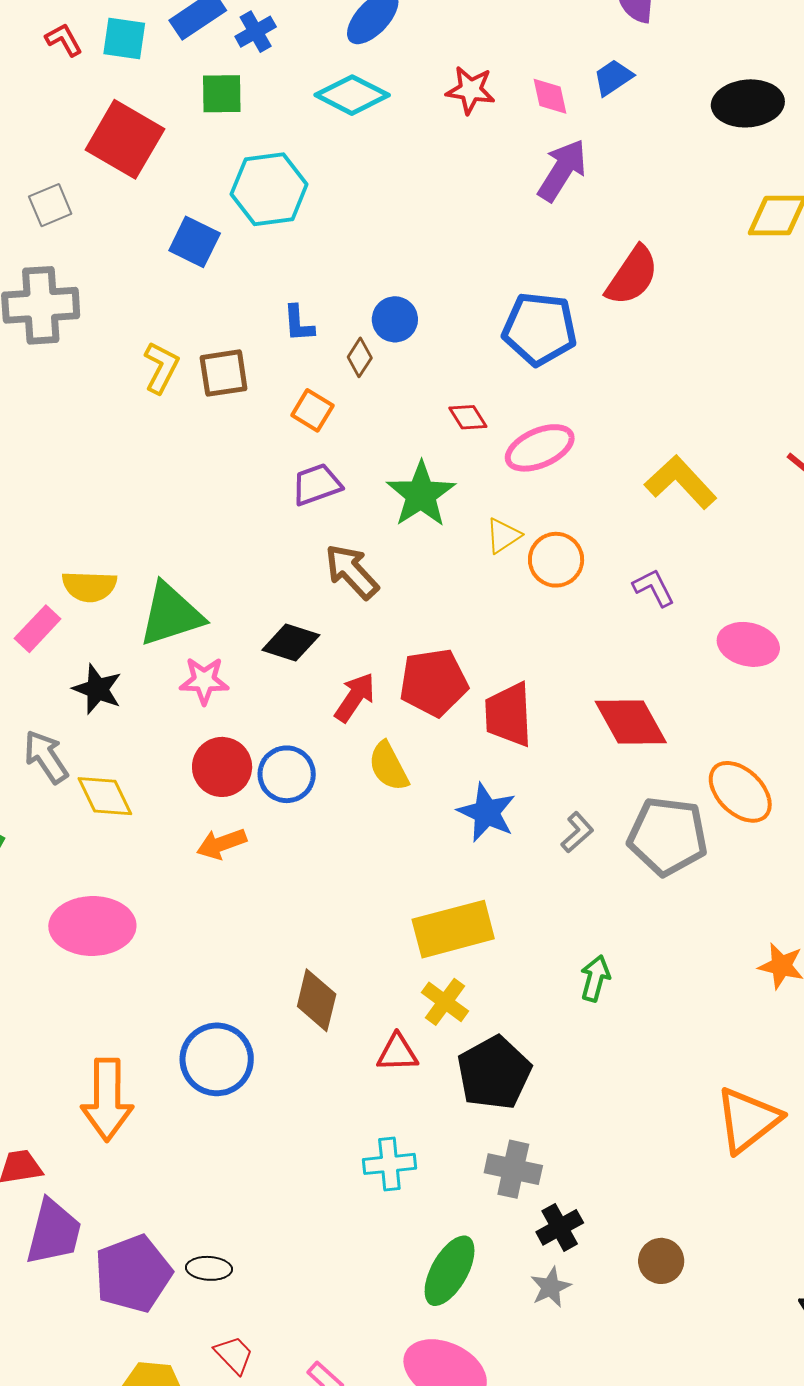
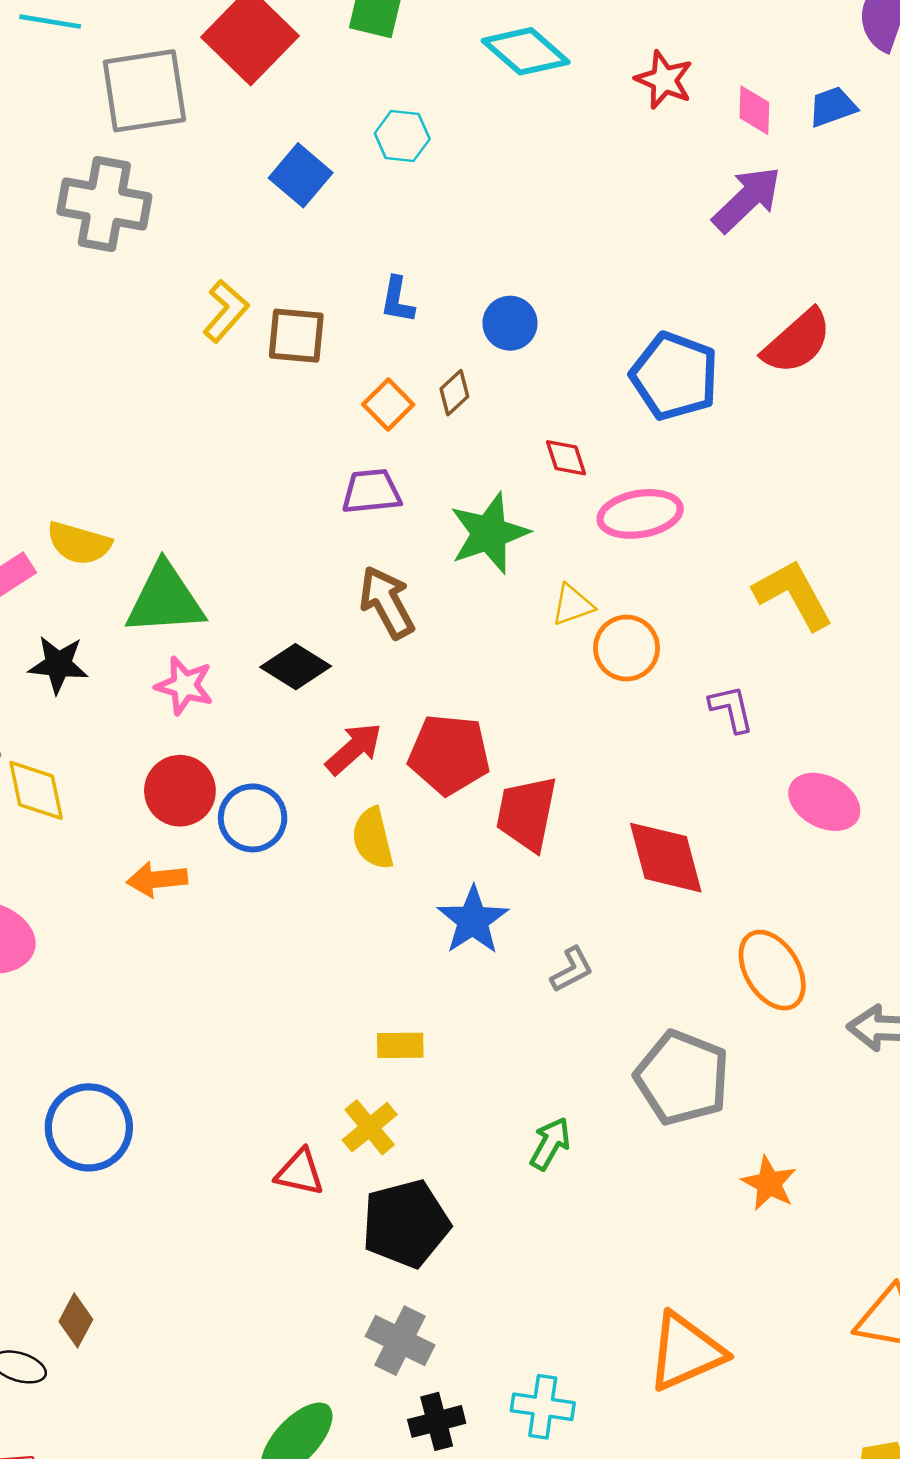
cyan hexagon: (269, 189) -> (402, 136), size x0.6
gray square: (50, 205) -> (144, 91), size x1.8
brown diamond: (360, 357) -> (454, 393), moved
black star: (97, 689) -> (58, 664), turned -30
gray pentagon: (668, 836) -> (682, 1078), moved
yellow rectangle: (453, 929) -> (400, 1045), size x0.5
brown diamond: (317, 1000) -> (76, 1320), moved, size x0.7
cyan cross: (389, 1164) -> (543, 1407), moved

